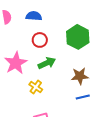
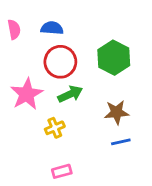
red circle: (40, 40) -> (60, 62), size x1.5
yellow cross: (36, 87) -> (55, 128), turned 32

